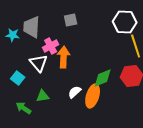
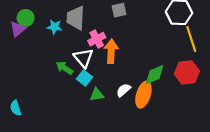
cyan square: (18, 78) -> (84, 78), moved
green triangle: (43, 96) -> (97, 95), moved
green arrow: (24, 108) -> (64, 68), moved

